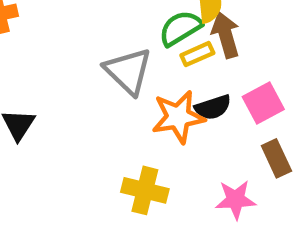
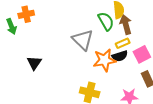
green semicircle: (180, 28) -> (106, 21), turned 90
yellow rectangle: (197, 54) -> (123, 43), moved

